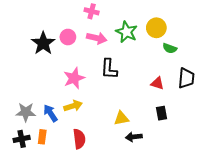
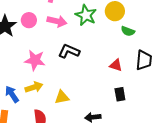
black L-shape: (109, 69) -> (69, 51), turned 110
pink star: (74, 78) -> (35, 60), turned 30
yellow triangle: (121, 118) -> (62, 97), moved

